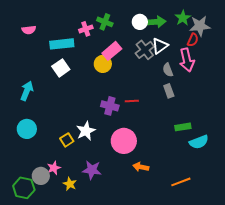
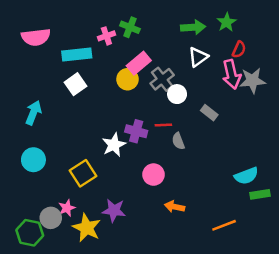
white circle: (140, 22) -> (177, 94), moved
gray star: (200, 26) -> (253, 80), moved
pink semicircle: (29, 30) -> (36, 37), size x1.6
gray cross: (145, 50) -> (162, 79), moved
gray semicircle: (168, 70) -> (178, 141), moved
gray rectangle: (169, 91) -> (209, 113), turned -32
green rectangle: (183, 127) -> (260, 194), moved
white star: (86, 131) -> (114, 145), moved
yellow square: (67, 140) -> (83, 173), size x1.5
pink circle: (124, 141) -> (154, 175), size x0.7
yellow star: (70, 184) -> (87, 228), size x1.6

